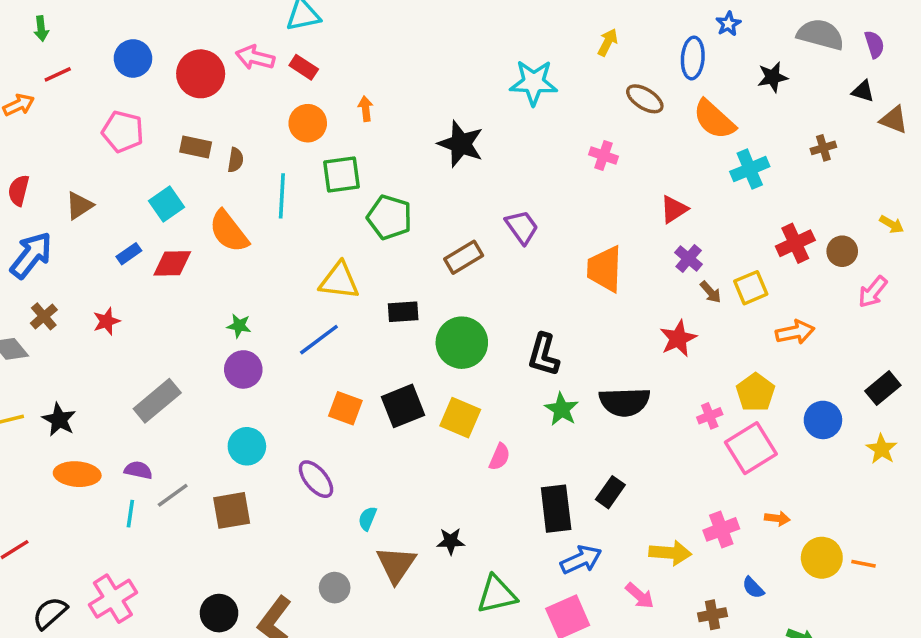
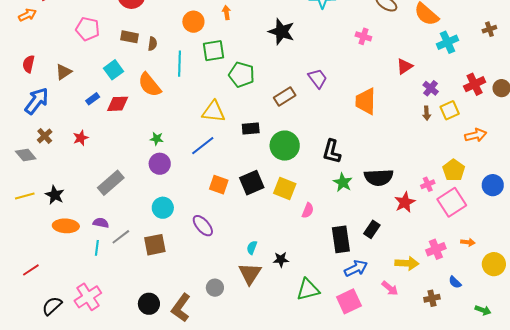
purple cross: (689, 258) -> (431, 88), moved
brown arrow: (711, 292) -> (427, 113), turned 40
red star: (678, 338) -> (405, 202), moved
cyan semicircle: (367, 519) -> (252, 248), moved

